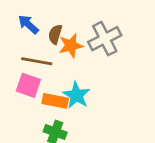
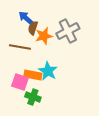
blue arrow: (28, 24) -> (26, 18), moved
pink square: (28, 85) -> (20, 82), moved

